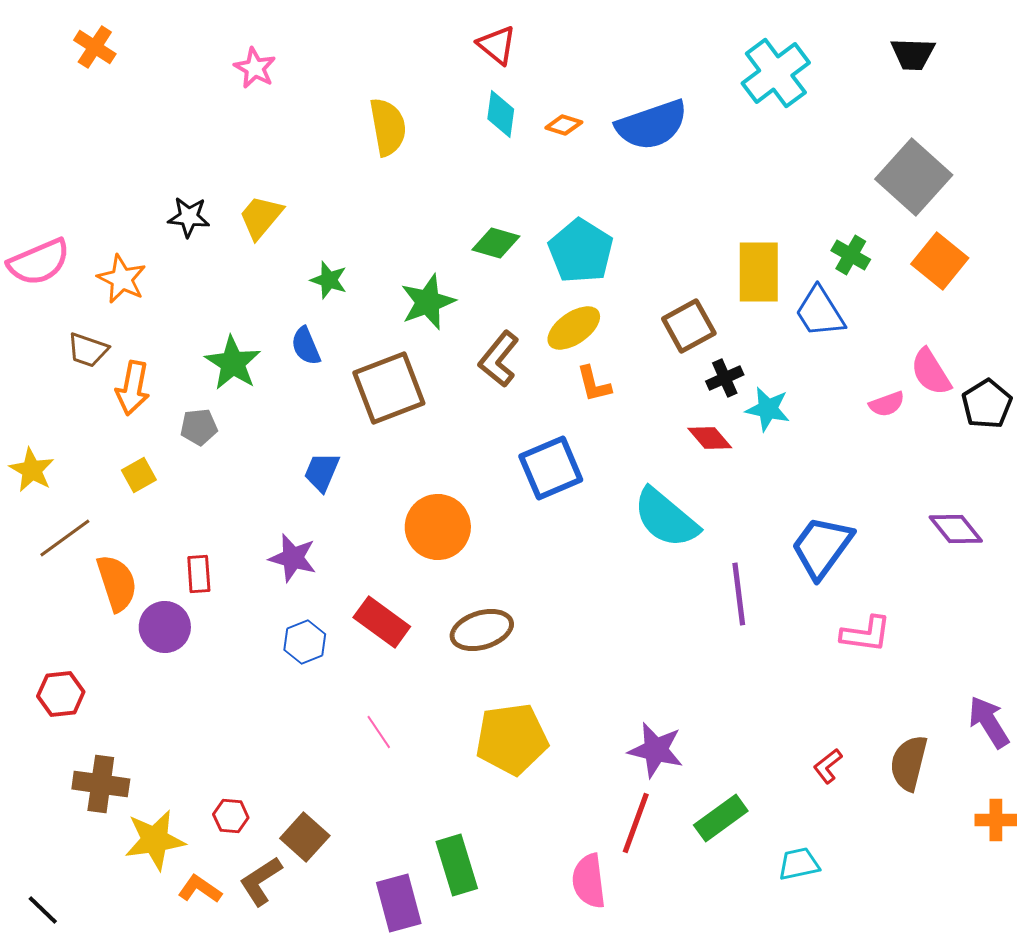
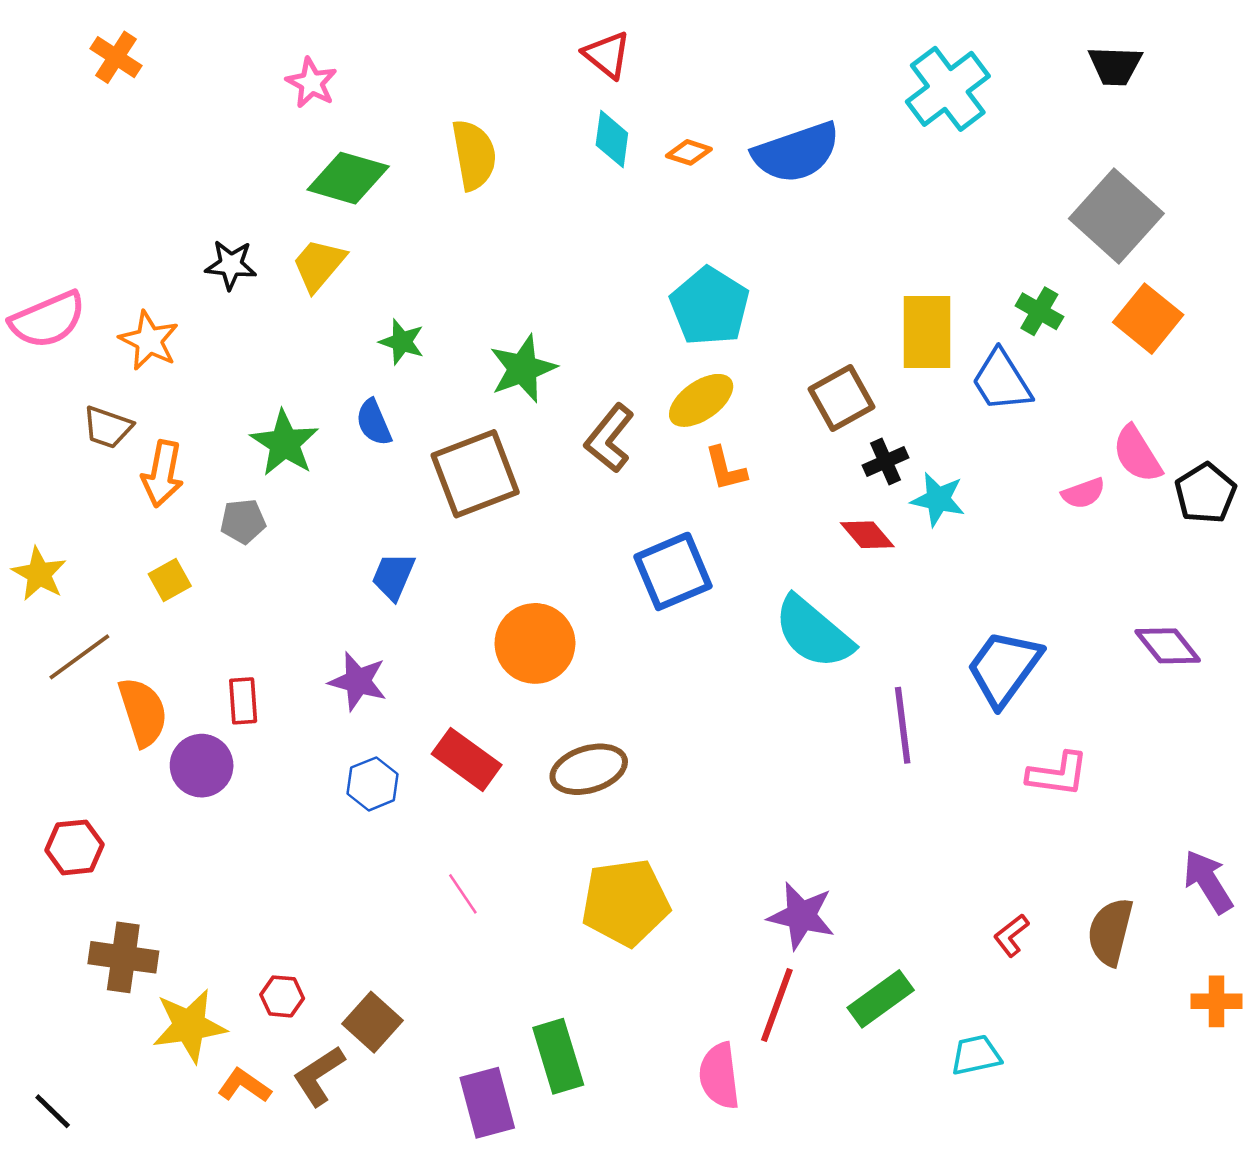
green diamond: (496, 243) -> (348, 178), moved, size x1.4

